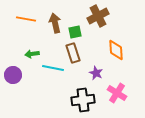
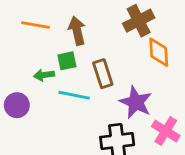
green square: (75, 32) -> (67, 61), moved
orange diamond: (116, 50) -> (159, 52), moved
purple star: (96, 73) -> (136, 102), size x1.6

